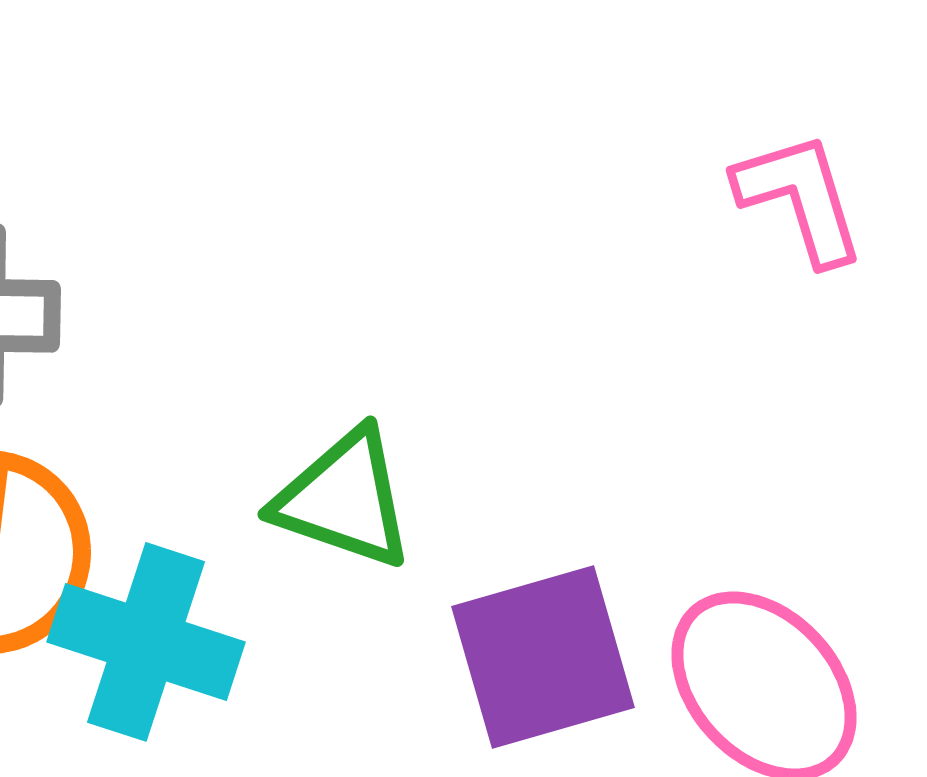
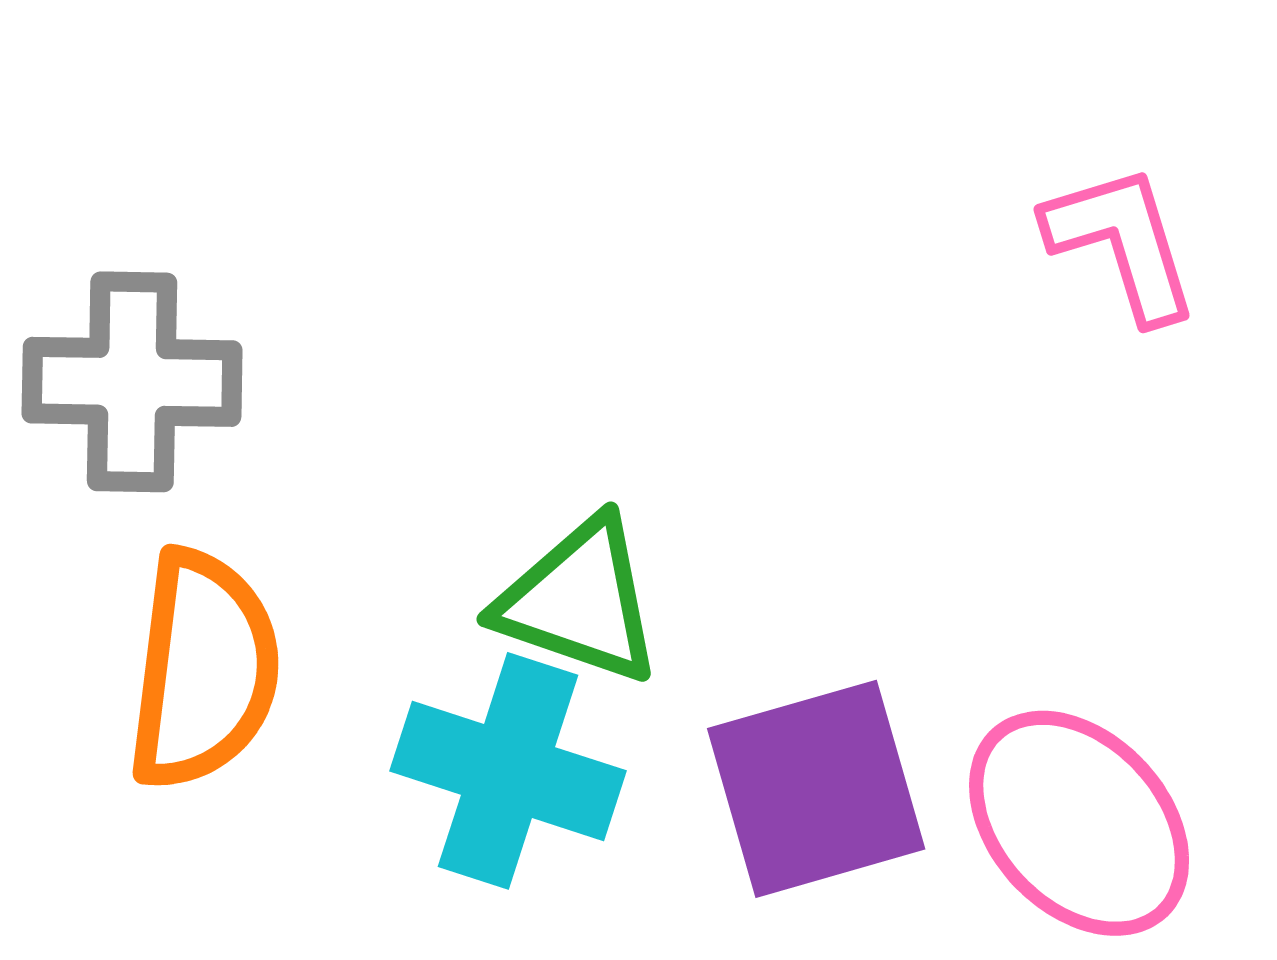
cyan cross: (146, 642) -> (508, 771), moved

